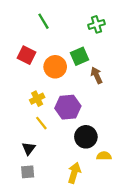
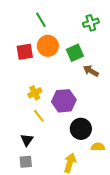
red square: (27, 55) -> (25, 52), turned -36
orange circle: (55, 67) -> (48, 46), moved
brown arrow: (97, 75) -> (91, 71), turned -35

